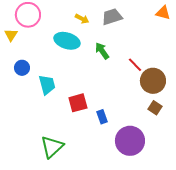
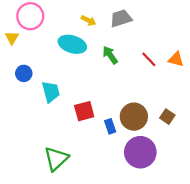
orange triangle: (163, 13) -> (176, 59), moved
red line: (135, 65) -> (149, 59), moved
brown circle: (153, 81) -> (134, 117), moved

